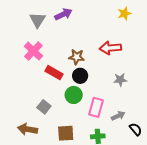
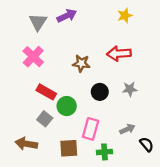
yellow star: (124, 14) -> (125, 16), moved
red rectangle: (54, 73) -> (46, 92), moved
black circle: (80, 76) -> (100, 92), moved
green circle: (74, 95) -> (67, 106), moved
pink rectangle: (96, 107) -> (91, 129), moved

